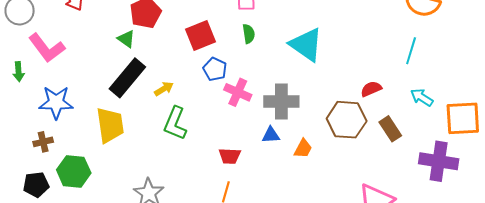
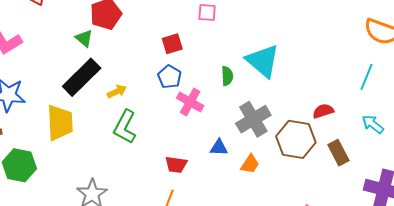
green semicircle: (249, 34) -> (227, 76), moved
red square: (201, 35) -> (172, 44), moved, size x0.7
gray cross: (281, 101) -> (253, 119), moved, turned -36

